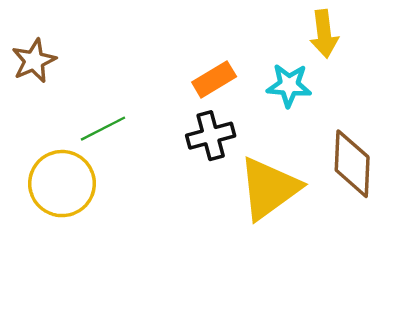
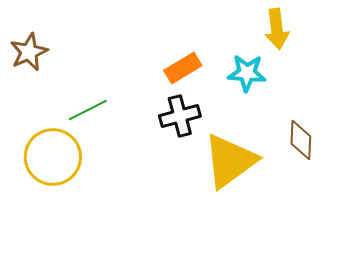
brown diamond: (352, 164) -> (301, 140), size x0.7

